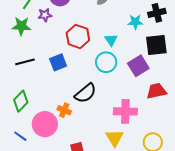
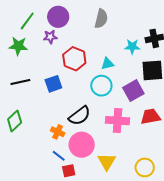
purple star: (45, 15) -> (50, 37), moved
cyan triangle: (111, 40) -> (107, 64), turned 48
pink cross: (125, 111) -> (118, 121), moved
pink circle: (45, 124) -> (82, 145), moved
blue line: (20, 136) -> (59, 156), moved

